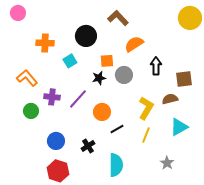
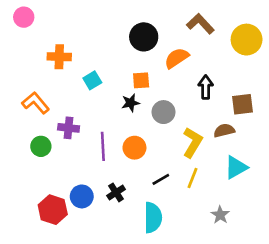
brown L-shape: (118, 18) -> (200, 24), moved
yellow circle: (190, 18) -> (247, 40), moved
black circle: (86, 36) -> (144, 37), moved
gray circle: (124, 75) -> (163, 112), moved
purple line: (78, 99) -> (103, 146), moved, turned -45
black line: (117, 129) -> (161, 179), moved
blue circle: (56, 141) -> (82, 196), moved
red hexagon: (58, 171) -> (53, 210), moved

